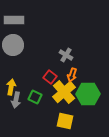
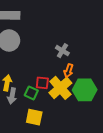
red square: (50, 77) -> (42, 83), moved, turned -32
yellow square: (65, 121) -> (34, 117), moved

